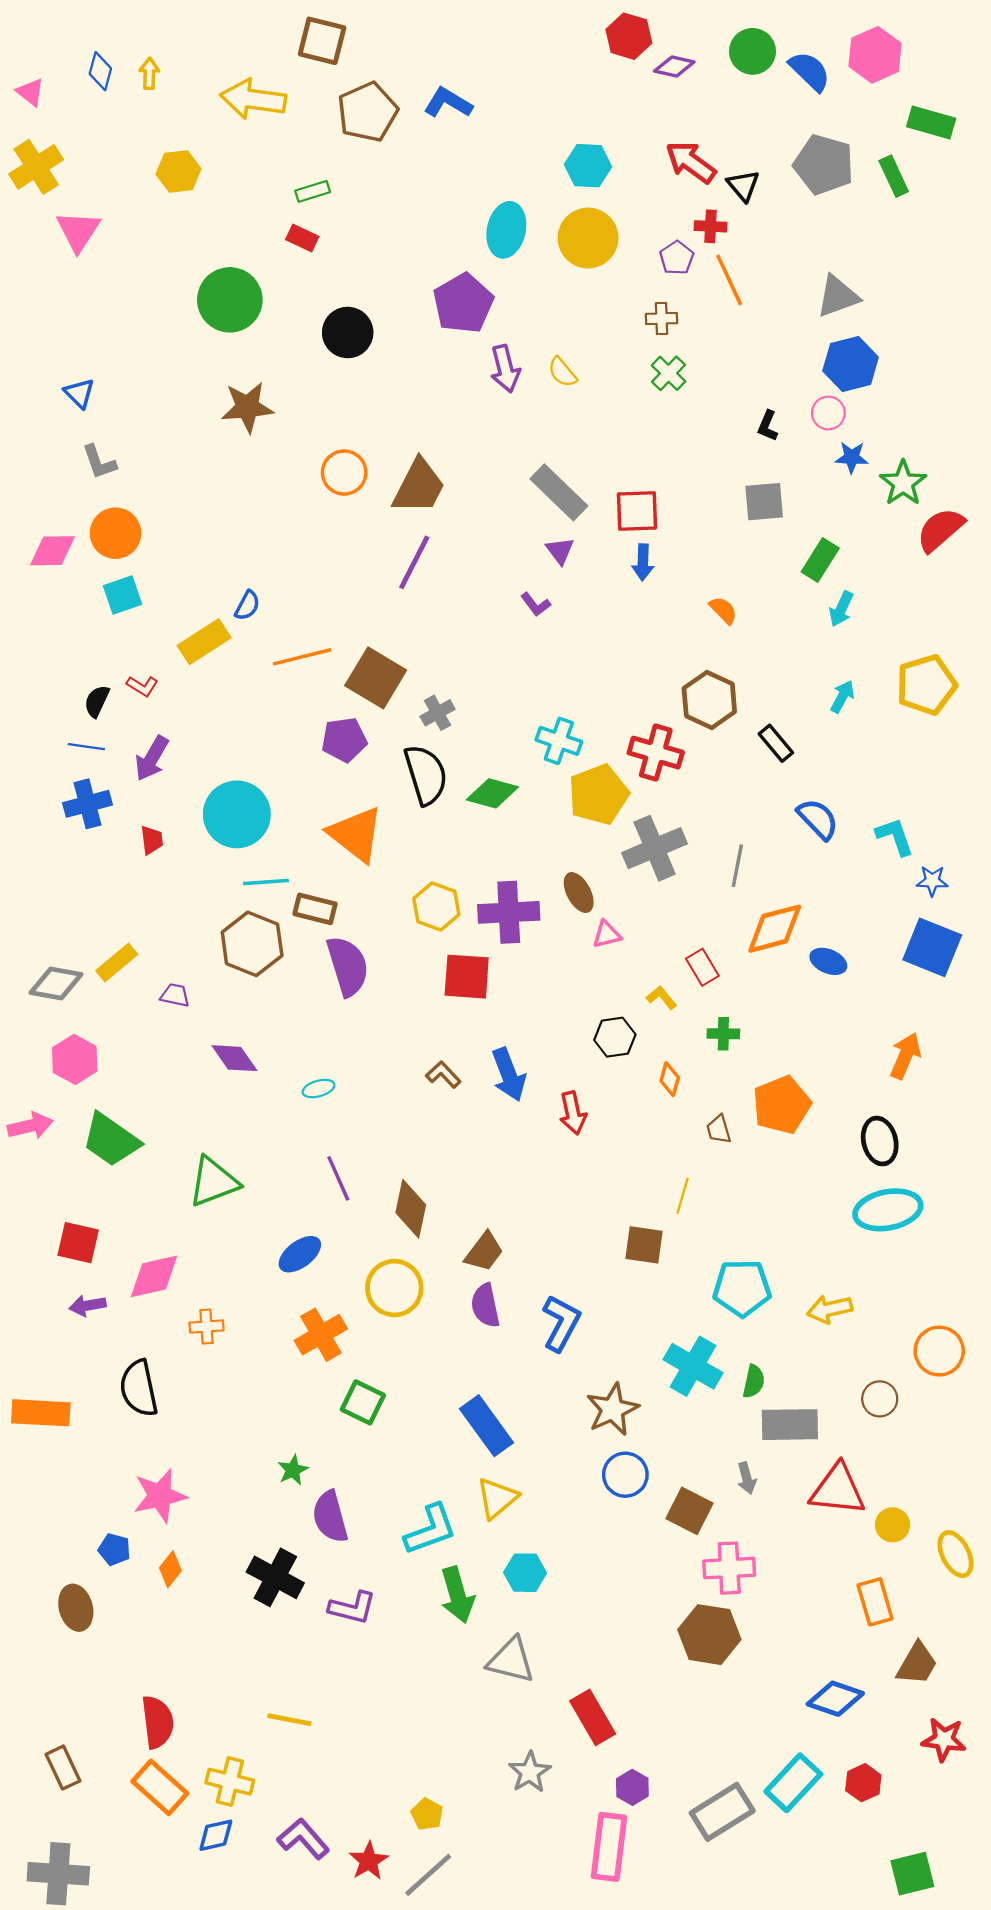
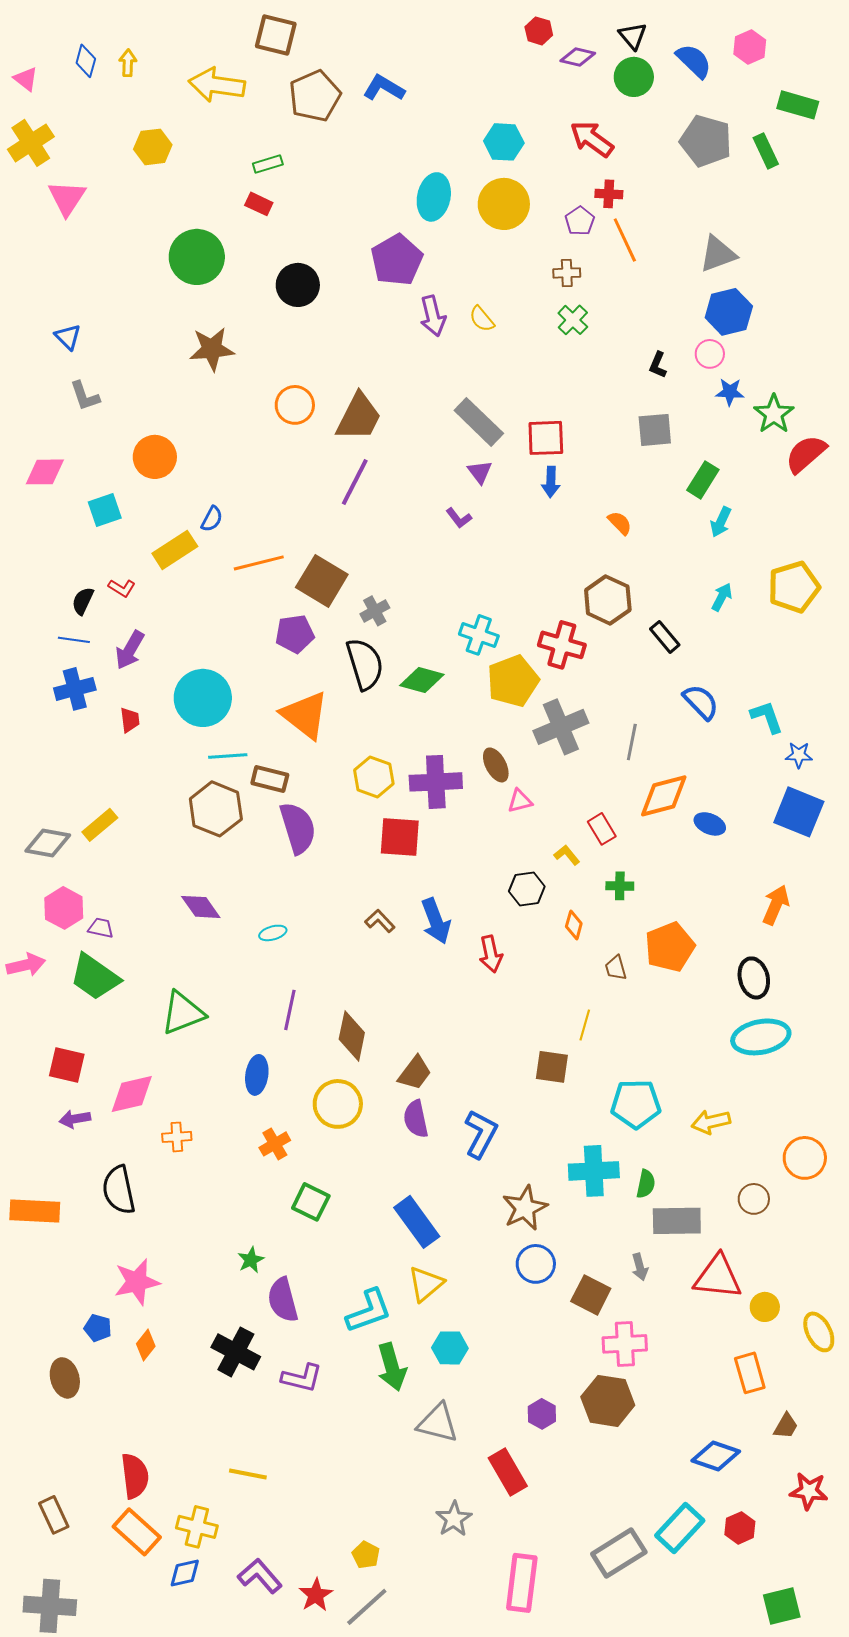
red hexagon: (629, 36) -> (539, 31), size x0.7
green circle: (753, 51) -> (634, 77), moved
pink hexagon: (875, 55) -> (750, 47), size x0.7
black triangle: (743, 186) -> (633, 36), moved
orange circle: (116, 533) -> (155, 457), moved
purple trapezoid: (175, 995) -> (101, 928), moved
purple line: (338, 1178) -> (290, 1010), turned 36
blue ellipse: (300, 1254) -> (257, 1075), turned -45
orange cross: (321, 1335) -> (275, 1144), size x0.7
cyan cross: (693, 1366) -> (594, 1171), turned -33
brown trapezoid: (917, 1664) -> (786, 1426), size x0.7
purple hexagon: (632, 1787) -> (542, 1414), moved

